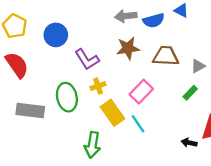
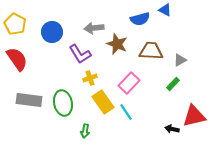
gray arrow: (126, 16) -> (94, 28), moved
brown star: (128, 48) -> (117, 44), turned 30
green ellipse: (67, 97) -> (63, 103), moved
green arrow: (92, 145) -> (85, 131), size x0.6

